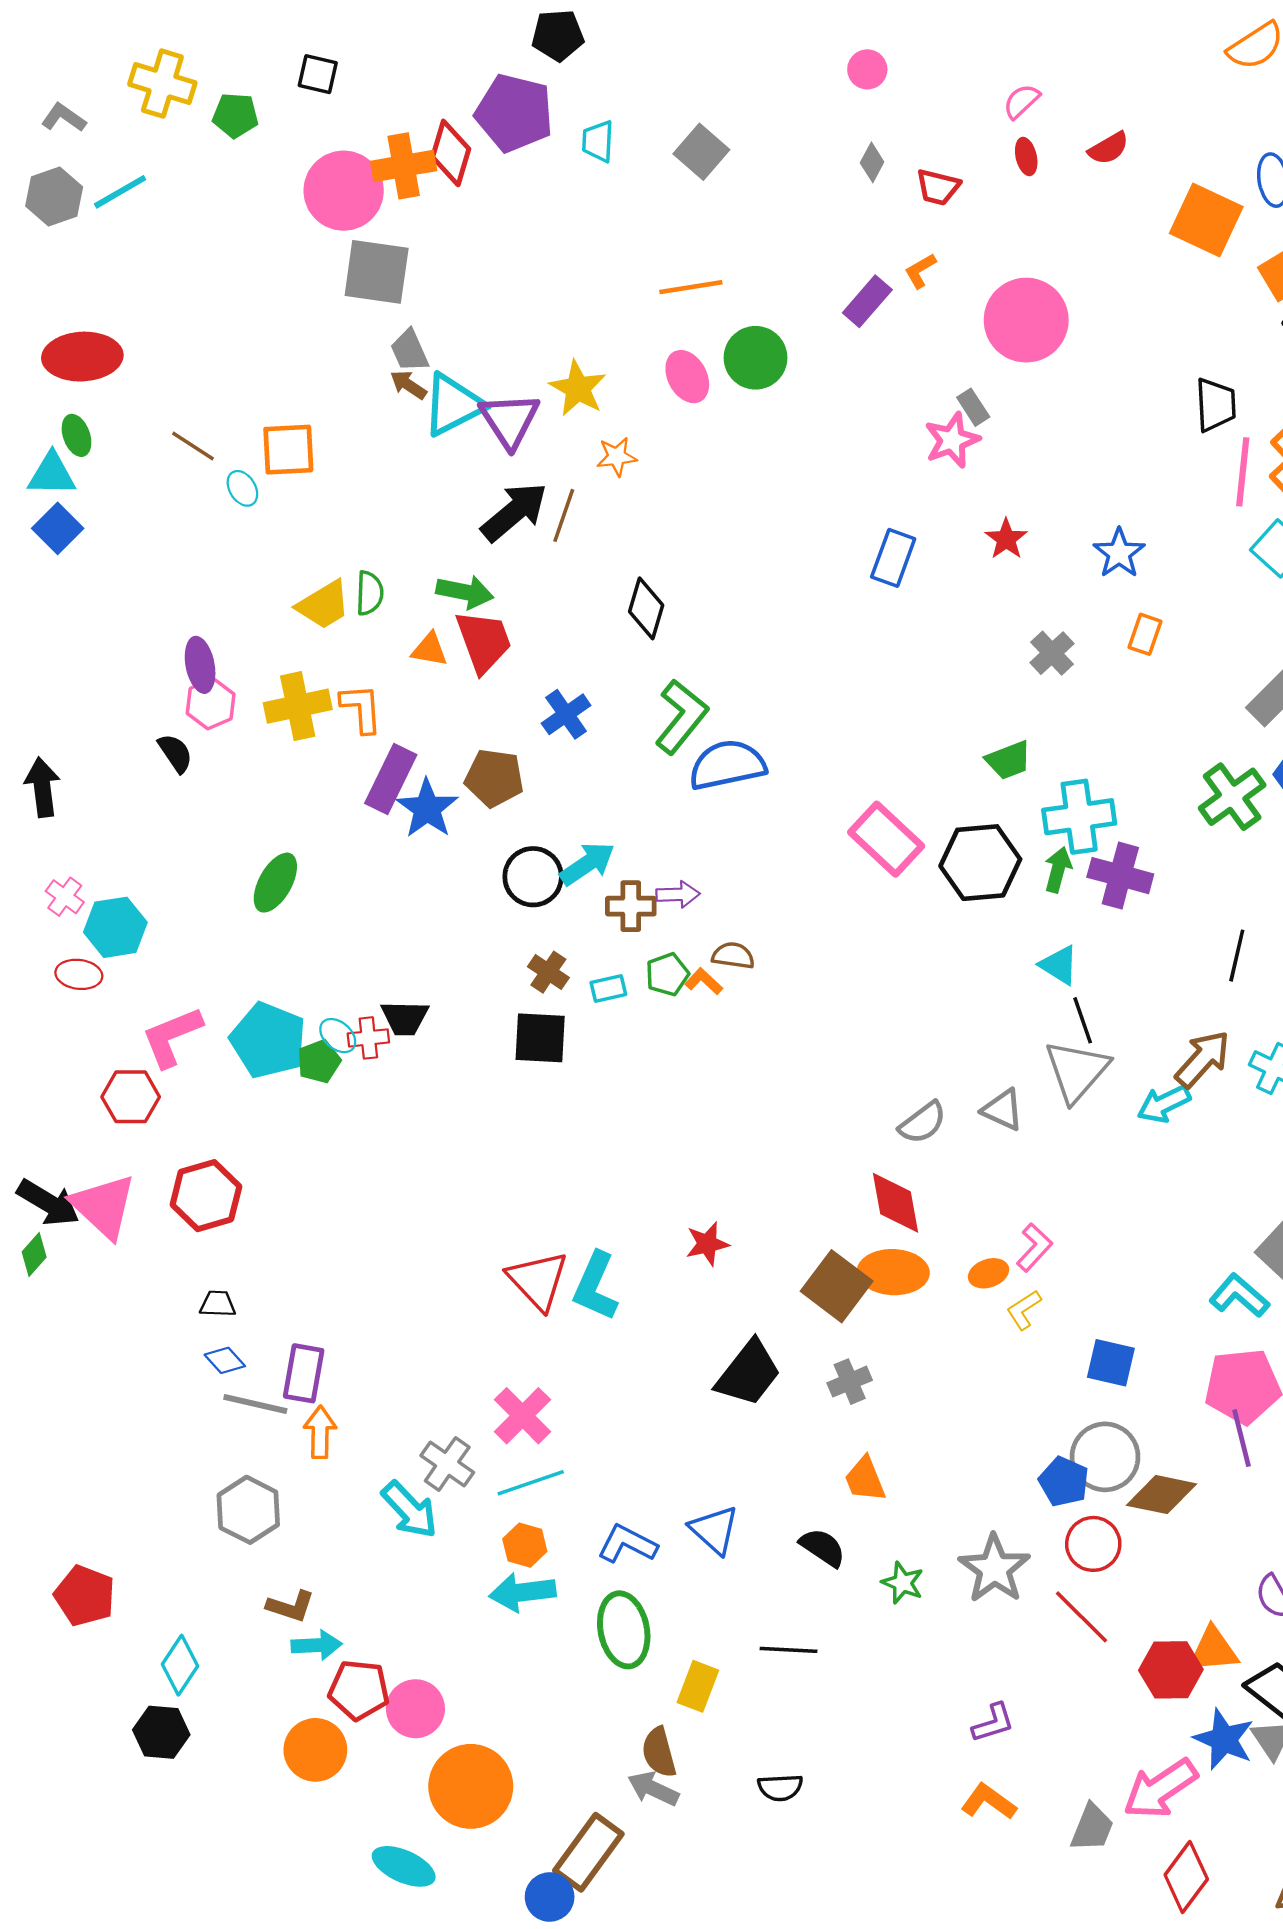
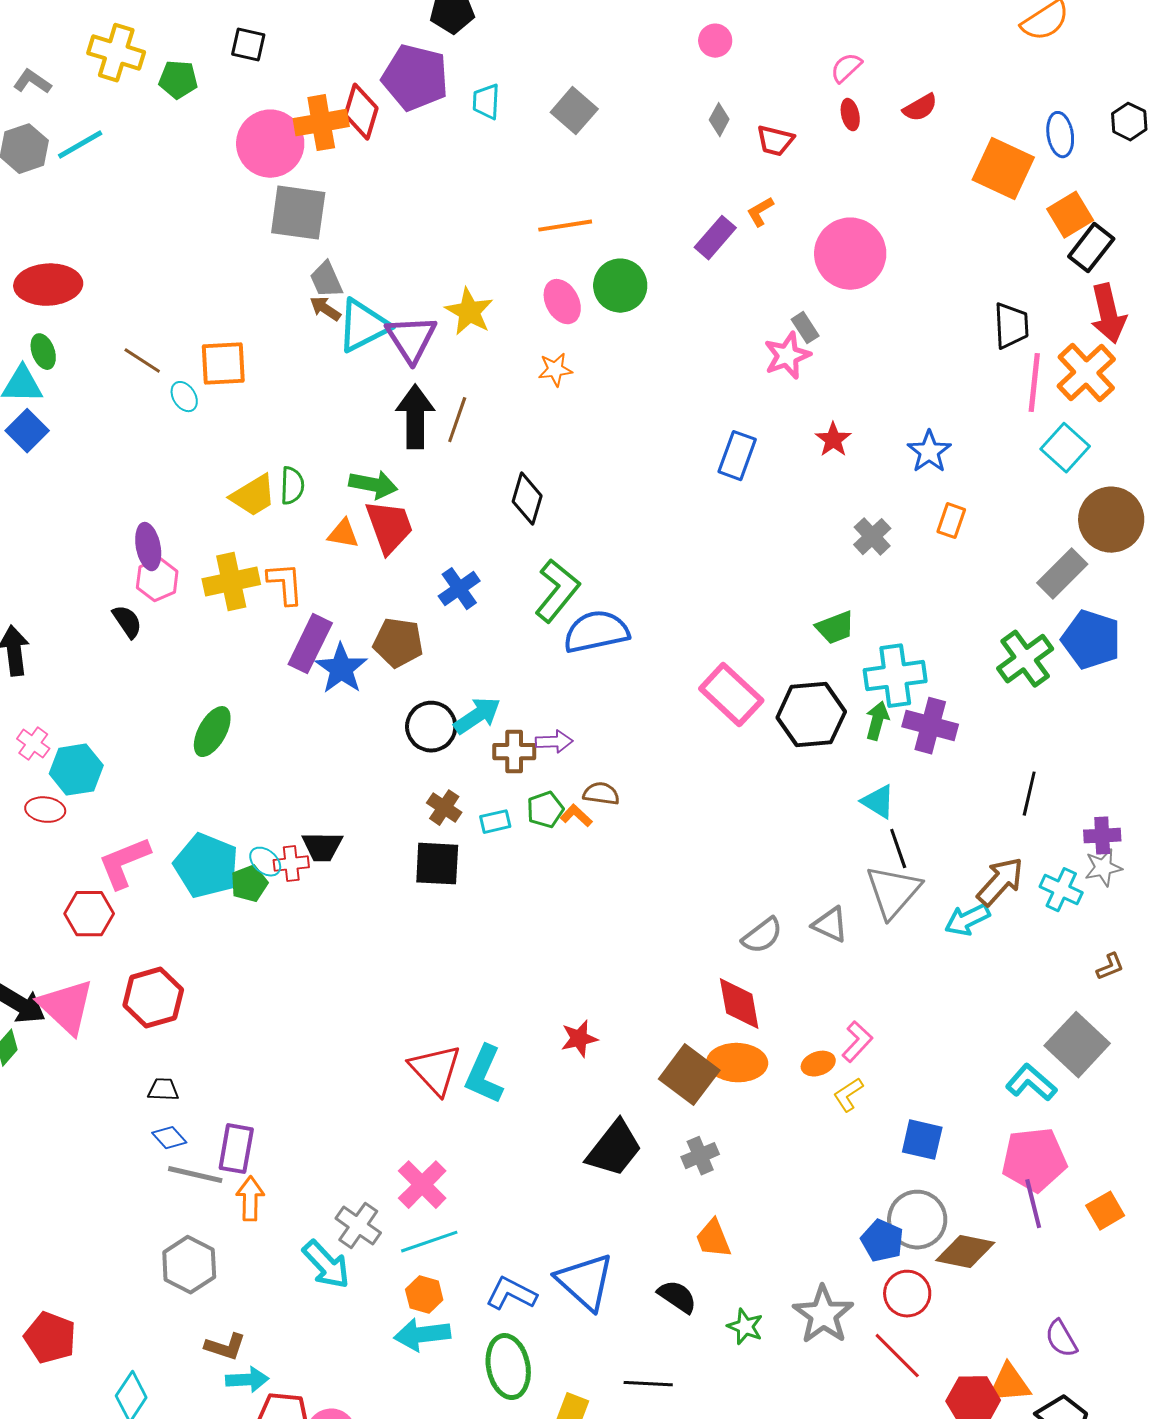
orange star: (617, 457) -> (555, 370), moved
black arrow: (514, 512) -> (415, 417), turned -50
blue triangle: (714, 1530) -> (585, 1282), size x1.4

